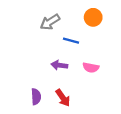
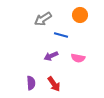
purple arrow: (59, 65) -> (51, 56), turned -32

